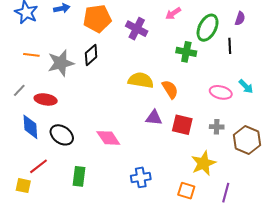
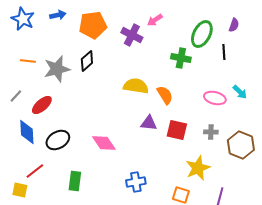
pink arrow: (173, 13) -> (155, 20), moved
red ellipse: (46, 99) -> (42, 105), turned -50
black ellipse: (62, 135) -> (58, 140), turned -65

